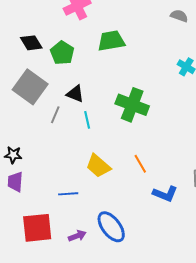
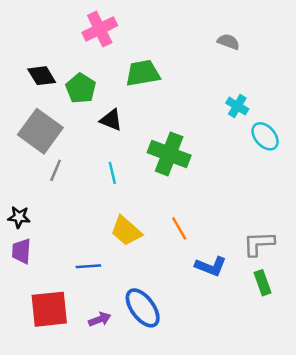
black triangle: (75, 94) -> (111, 120), moved
gray line: (55, 115) -> (56, 170), moved

